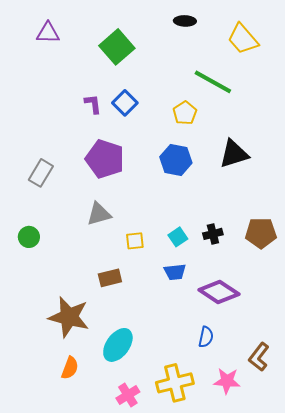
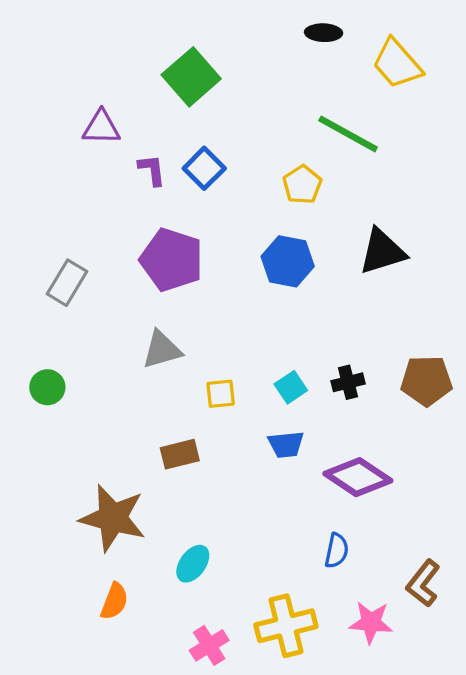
black ellipse: (185, 21) -> (324, 33), moved
purple triangle: (48, 33) -> (101, 127), moved
cyan ellipse: (118, 345) -> (193, 564), size x0.7

